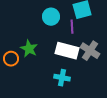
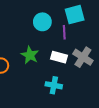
green star: (29, 49) -> (30, 55), moved
white rectangle: (67, 51) -> (59, 57), size x0.7

